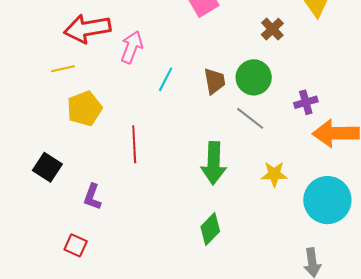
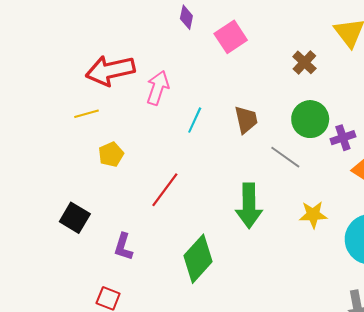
green circle: (254, 77) -> (310, 119), moved
yellow pentagon: (84, 109) -> (111, 154), size x0.7
red line: (134, 144) -> (165, 190), turned 42
green diamond: (210, 229) -> (198, 259), moved, size x1.4

